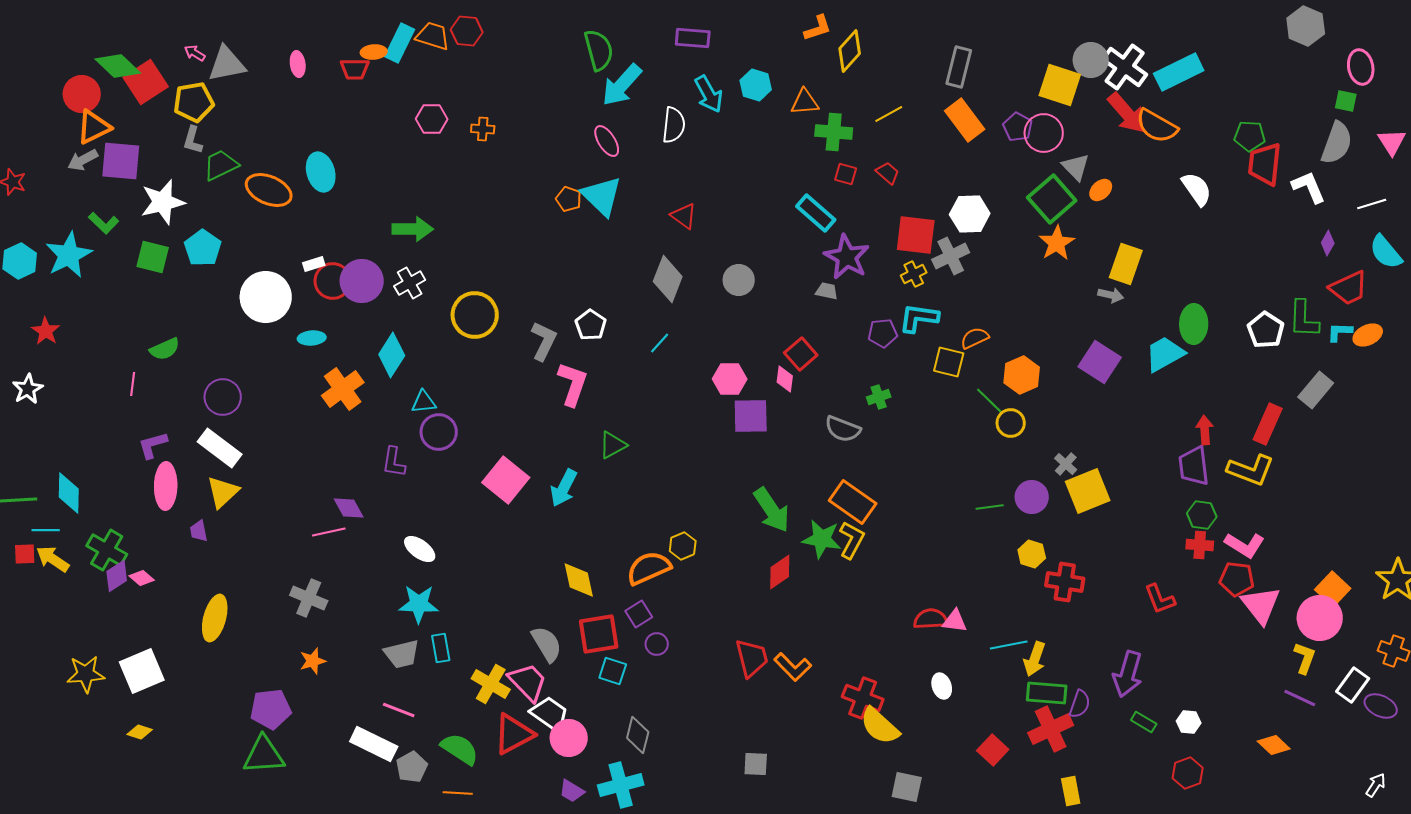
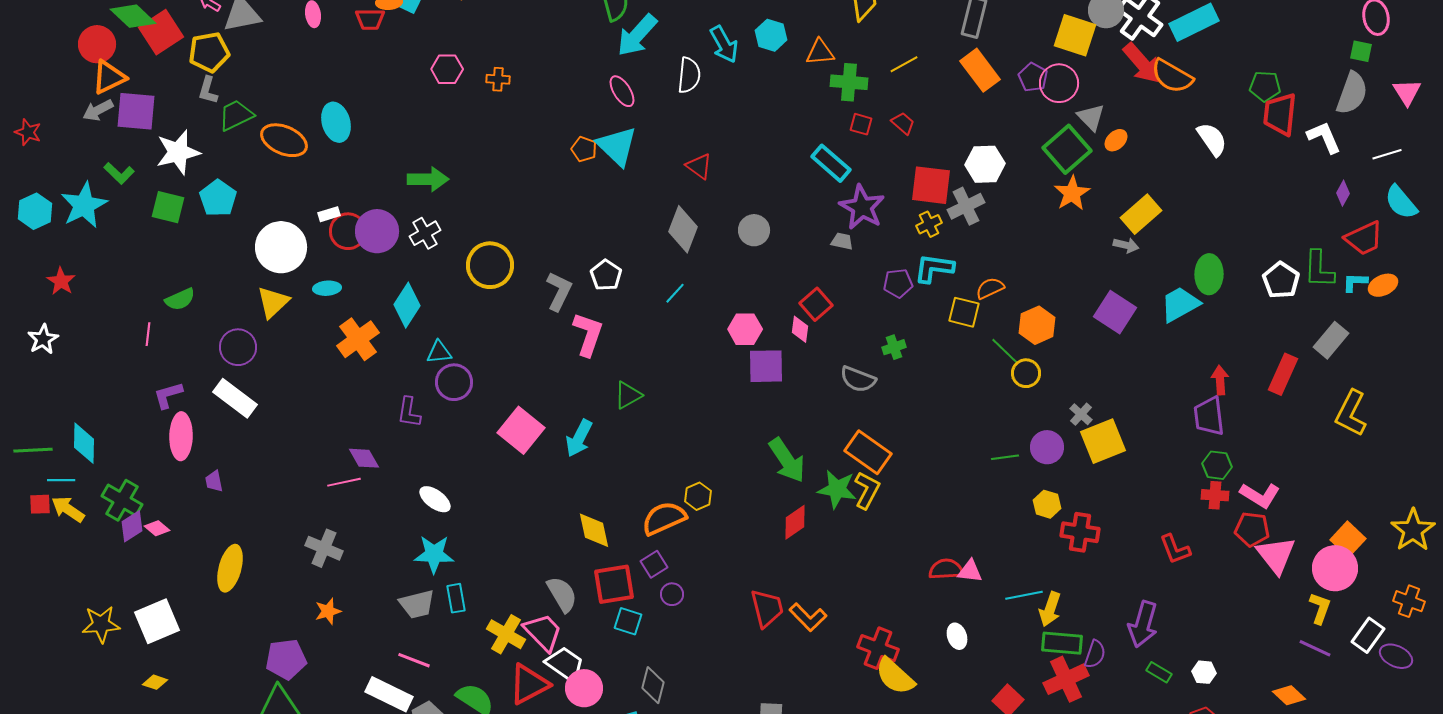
yellow rectangle: (1126, 264) -> (1141, 214), turned 30
yellow L-shape: (1251, 470) -> (1351, 413), moved, turned 96
yellow triangle: (223, 492) -> (273, 302), moved

